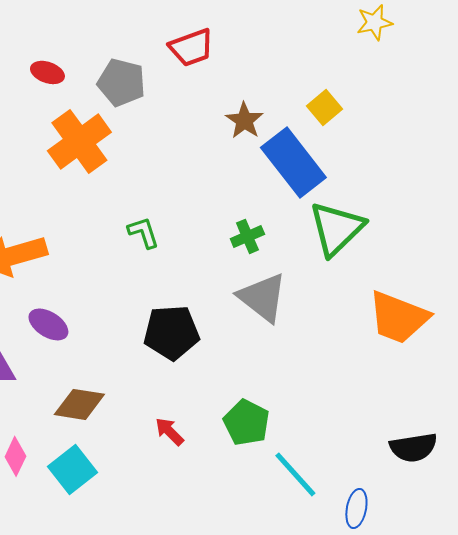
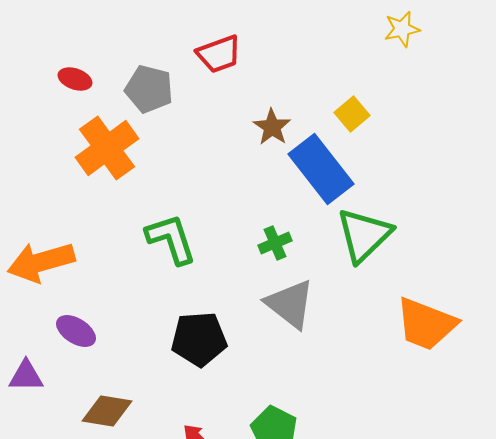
green L-shape: (143, 232) -> (171, 239), size x1.6

